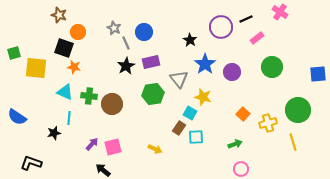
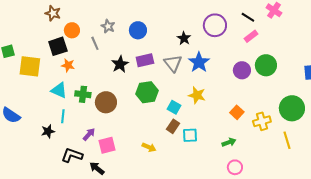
black line: (246, 19) -> (248, 17), moved, turned 56
gray line: (126, 43) -> (95, 43), moved
black square: (64, 48) -> (58, 46), turned -36
purple circle: (232, 72) -> (242, 70), moved
gray triangle: (179, 79) -> (173, 63), moved
cyan square: (190, 113) -> (174, 107), moved
purple arrow: (92, 144) -> (89, 134), moved
black L-shape: (31, 163) -> (72, 155), moved

